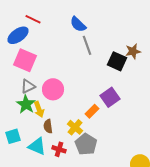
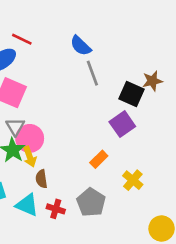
gray triangle: (28, 86) -> (15, 127), turned -35
pink circle: (53, 89) -> (30, 138), moved
purple square: (110, 97) -> (122, 124), moved
yellow cross: (75, 127) -> (133, 180), moved

